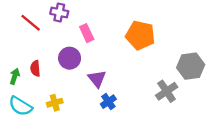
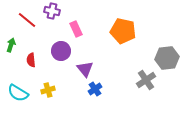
green arrow: (15, 76) -> (11, 45), moved

